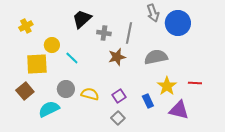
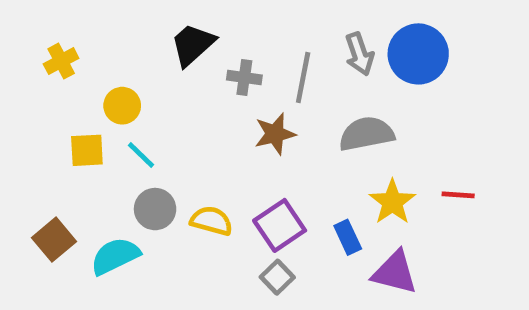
gray arrow: (153, 13) -> (359, 54), moved
cyan line: (72, 58) -> (141, 155), moved
yellow square: (37, 64) -> (87, 150), size x0.7
brown square: (25, 91) -> (54, 240), moved
purple square: (119, 96) -> (280, 225), size x1.5
purple triangle: (179, 110) -> (395, 272), moved

